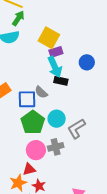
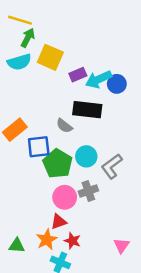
yellow square: (49, 38) -> (50, 57), moved
cyan arrow: (55, 67) -> (99, 79), moved, turned 95
black rectangle: (61, 81) -> (87, 110), size x1.6
blue square: (27, 99) -> (39, 147), moved

